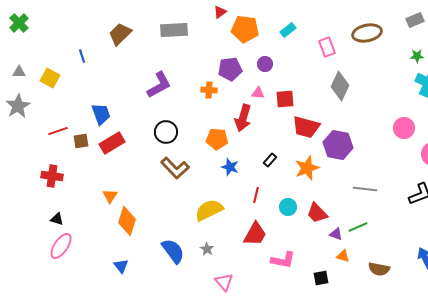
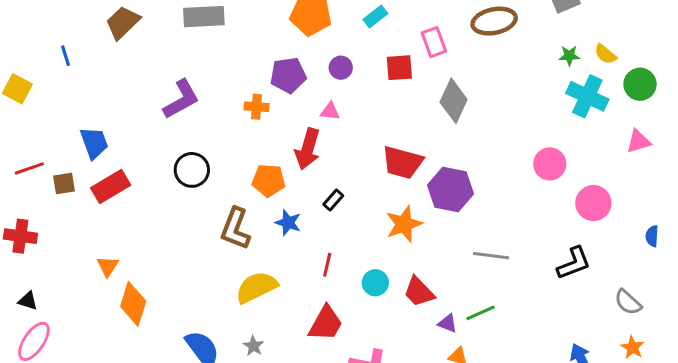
red square: (285, 99) -> (399, 68), moved
black rectangle: (270, 160) -> (333, 200), moved
brown L-shape: (175, 168) -> (235, 229), moved, turned 64

